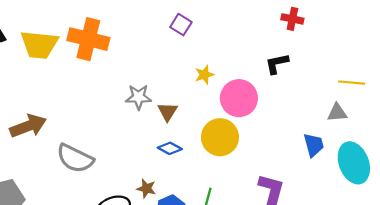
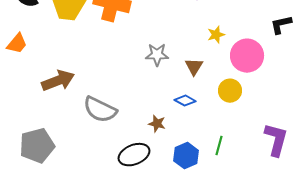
brown triangle: (168, 112) -> (194, 67), moved
yellow circle: (220, 137) -> (230, 91), size x0.7
brown star: (146, 189) -> (157, 124), moved

